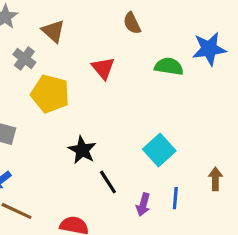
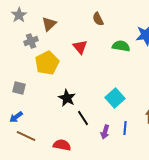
brown triangle: (53, 31) -> (49, 24), turned 35
gray cross: (24, 58) -> (31, 41), turned 32
yellow pentagon: (50, 94) -> (47, 63), turned 30

